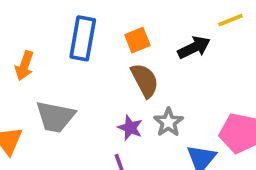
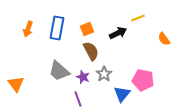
orange arrow: (24, 66) -> (28, 29), moved
gray trapezoid: (55, 117) -> (59, 71), moved, turned 30

